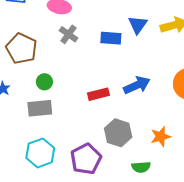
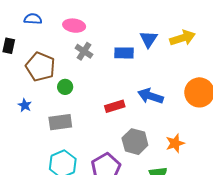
green circle: (44, 82) -> (65, 87), moved
blue arrow: (137, 85) -> (150, 96), turned -135

